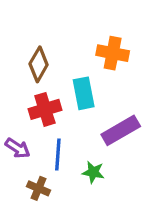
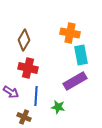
cyan rectangle: (84, 93) -> (81, 55), moved
red cross: (45, 109) -> (28, 68), turned 30

